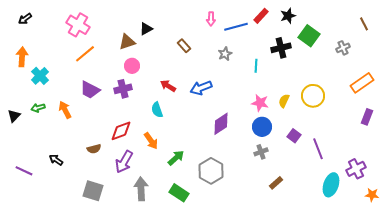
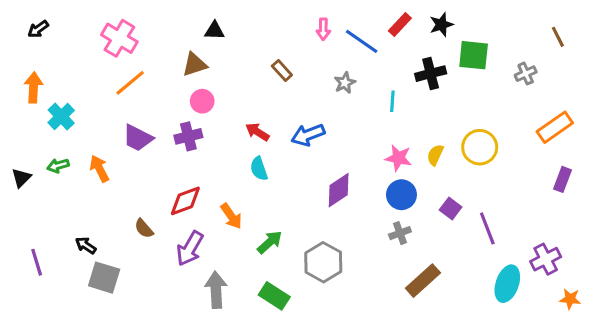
blue line: (236, 27) -> (362, 41), turned 50
black triangle: (146, 29) -> (214, 31), moved, turned 32
green square: (309, 36) -> (474, 55), turned -30
cyan semicircle: (157, 110) -> (259, 169), moved
brown semicircle: (94, 149) -> (144, 228), turned 64
purple line: (24, 171) -> (37, 262), turned 48
brown rectangle: (276, 183) -> (423, 281), size x1.6
gray square: (93, 191) -> (104, 278), moved

